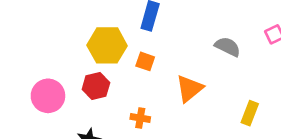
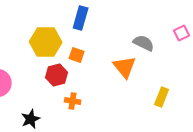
red hexagon: (96, 86) -> (57, 75), moved
orange triangle: (189, 88) -> (125, 67), moved, turned -30

